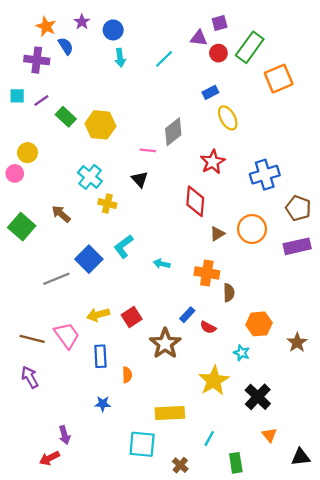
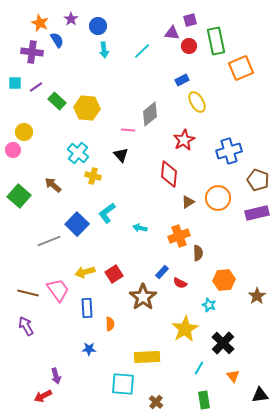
green rectangle: (250, 47) -> (216, 41), turned -48
orange cross: (207, 273) -> (179, 236), turned -30
cyan line: (209, 438) -> (199, 368), moved

